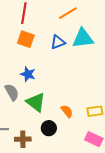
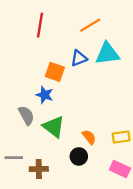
orange square: (26, 39) -> (55, 72), moved
black circle: (49, 128) -> (79, 156), moved

